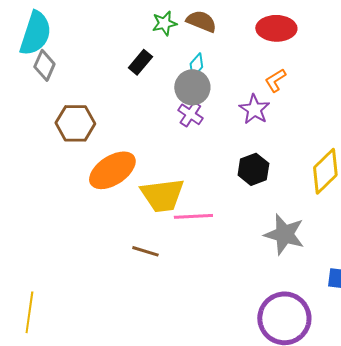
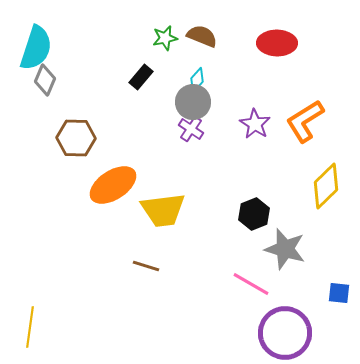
orange L-shape: (275, 80) -> (305, 121), moved, size x1.8
black hexagon: (253, 169) -> (254, 214), moved
pink line: (193, 216) -> (251, 284), moved, turned 33

